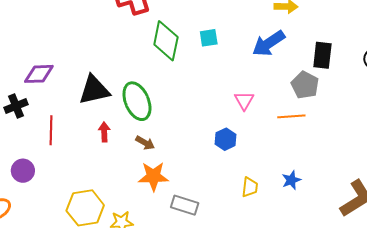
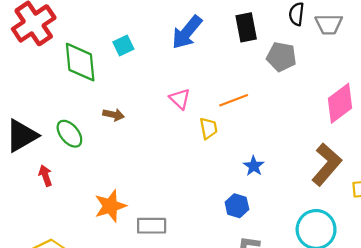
gray pentagon: (305, 85) -> (281, 57), moved
green ellipse: (137, 101) -> (69, 134), size x0.7
blue hexagon: (225, 139) -> (237, 206), moved
brown arrow: (145, 143) -> (113, 115), moved
yellow trapezoid: (250, 187) -> (208, 128), moved

